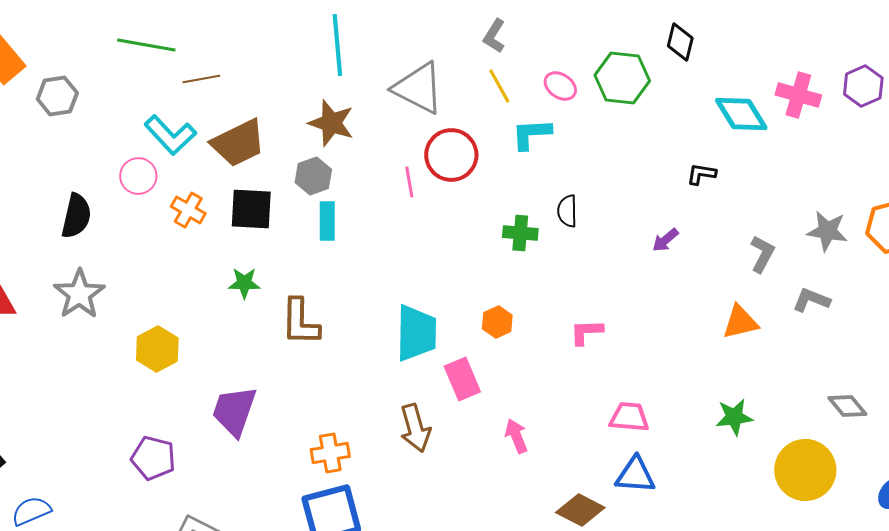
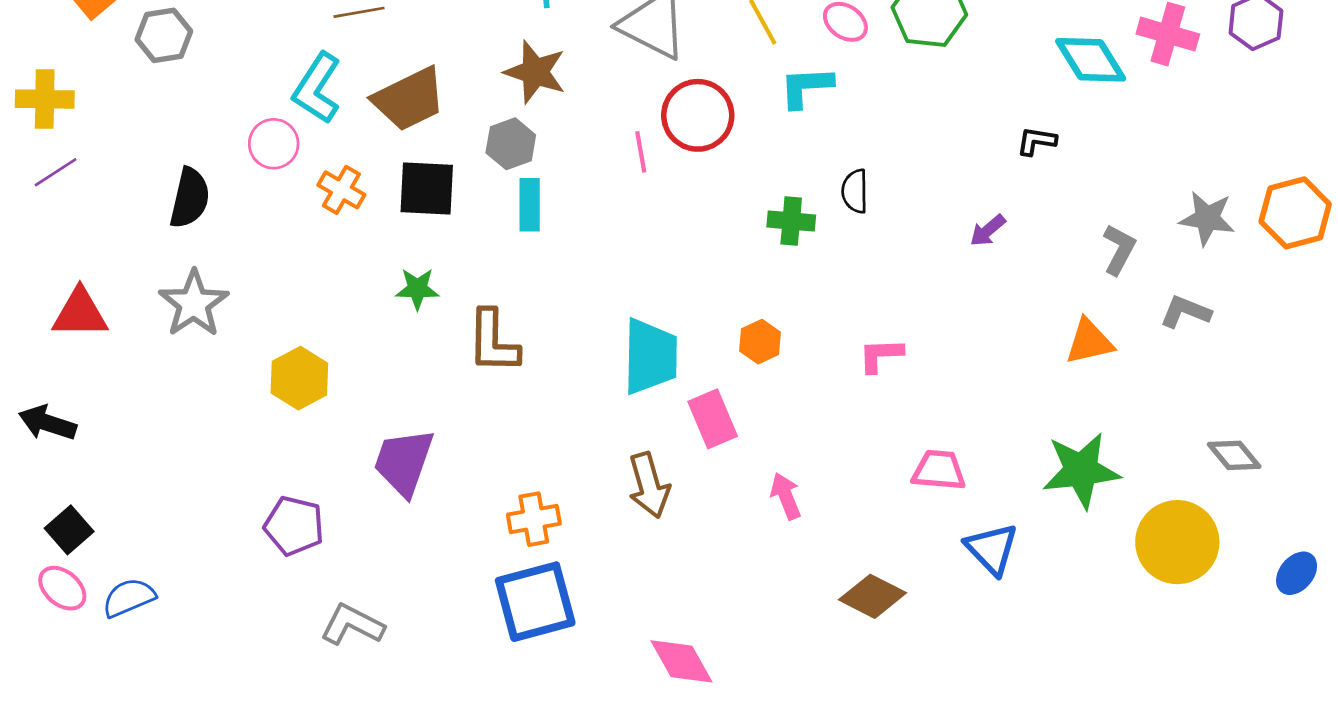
cyan L-shape: (170, 135) -> (317, 88), turned 76
green star: (734, 417) -> (1081, 470), size x1.5
blue triangle: (635, 475) -> (992, 549), moved, turned 42

